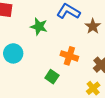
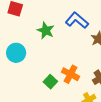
orange cross: (69, 56) -> (71, 74), moved

